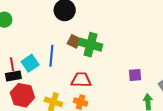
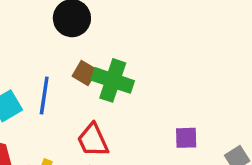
red trapezoid: (81, 80) -> (93, 140), turned -120

